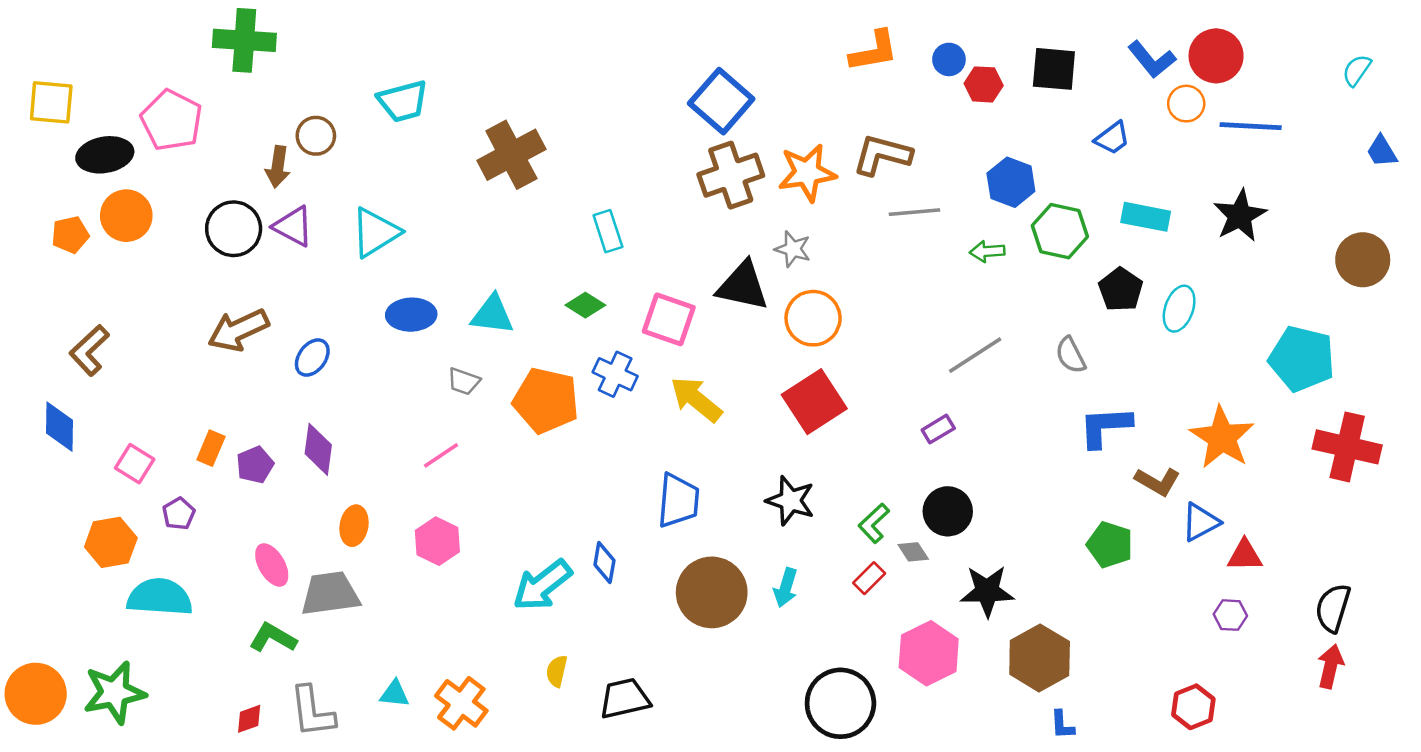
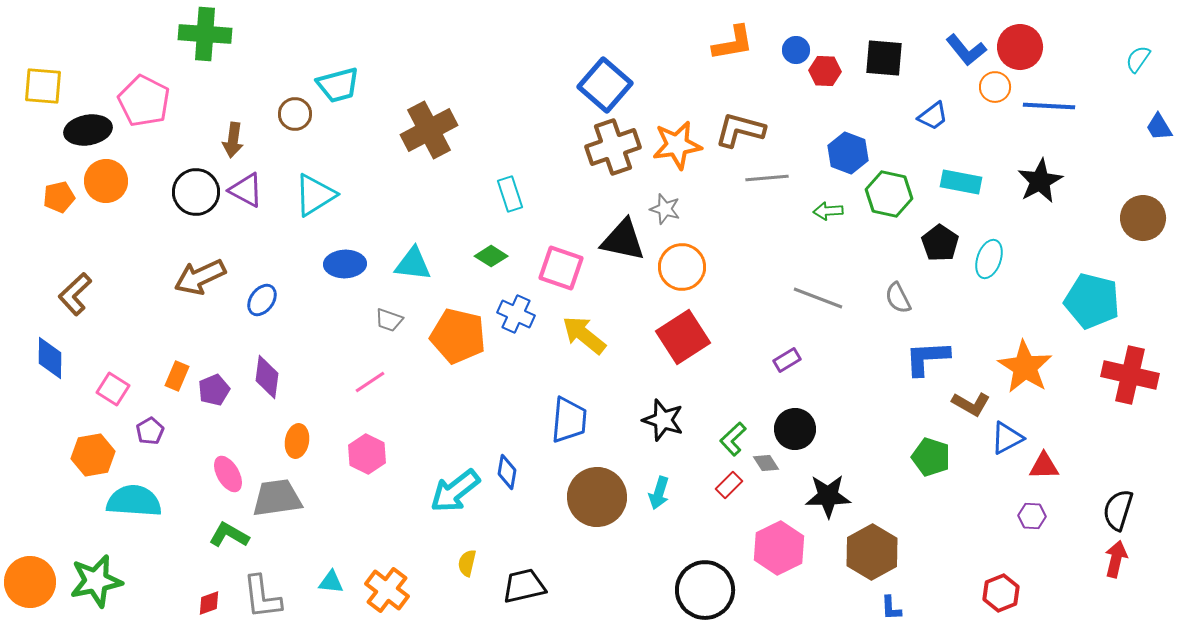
brown circle: (316, 136) -> (295, 114), moved
gray line: (975, 355) -> (818, 298), turned 54

